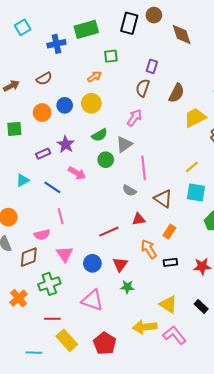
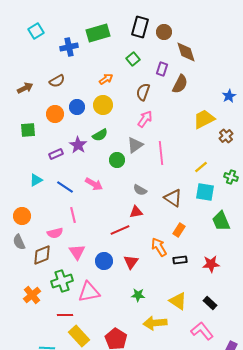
brown circle: (154, 15) -> (164, 32), moved
brown diamond: (182, 35) -> (186, 52), moved
green square: (111, 56) -> (133, 59), moved, turned -32
brown semicircle: (143, 88) -> (143, 92), moved
brown semicircle: (177, 93) -> (180, 84), moved
green semicircle: (100, 135) -> (100, 135), moved
pink line: (144, 168) -> (161, 153), moved
pink arrow: (77, 173) -> (94, 184), moved
red triangle: (139, 219) -> (136, 212), moved
green star: (127, 287) -> (138, 295), moved
pink triangle: (92, 300) -> (89, 292), moved, turned -30
pink L-shape: (174, 335) -> (202, 331), moved

